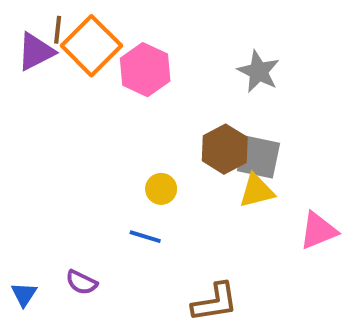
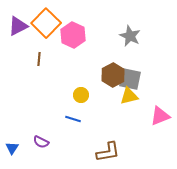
brown line: (58, 30) -> (39, 59), moved

